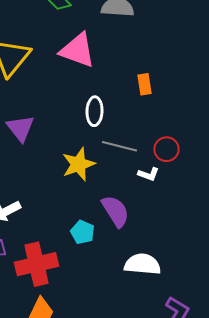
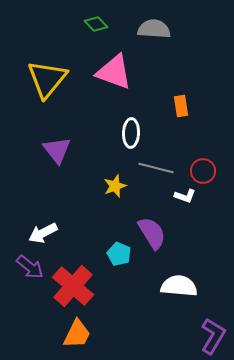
yellow star: (78, 164) -> (115, 186), size x0.7
red cross: (36, 264) -> (73, 286), turned -36

